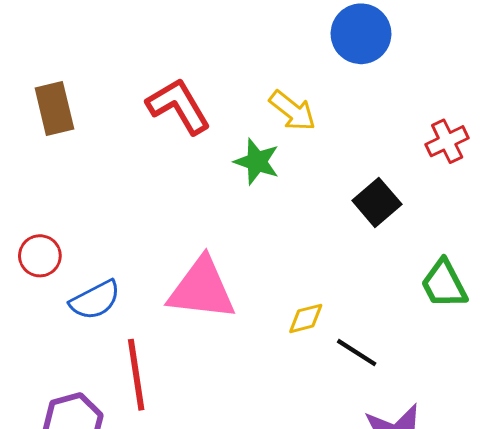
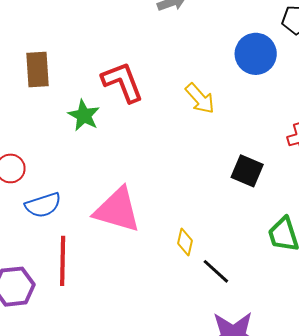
green star: (257, 162) -> (84, 115), moved
black square: (377, 202) -> (247, 171), turned -36
yellow diamond: (306, 318) -> (185, 242), turned -72

